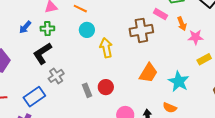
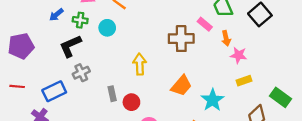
cyan circle: (87, 30) -> (107, 28), moved
yellow arrow: (106, 48) -> (140, 64), moved
red circle: (106, 87) -> (131, 102), moved

